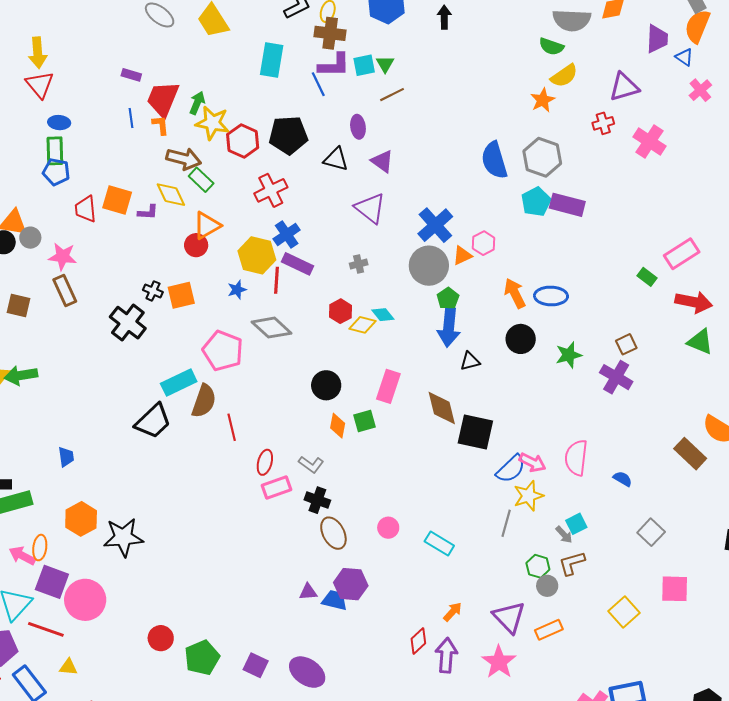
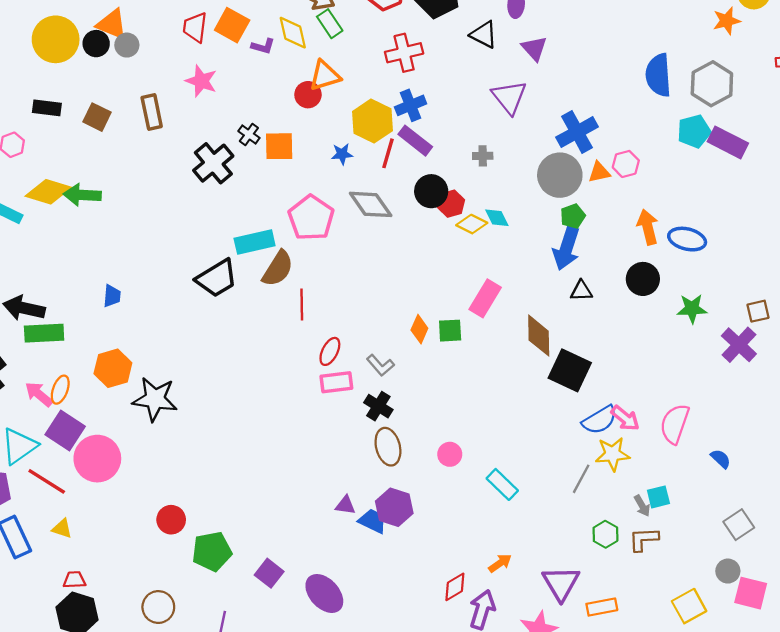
pink star: (63, 257) -> (201, 81), moved
black circle: (326, 385) -> (431, 191), moved
gray circle: (547, 586) -> (728, 571), moved

